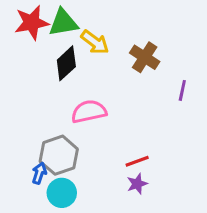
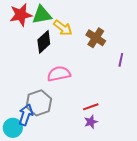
blue arrow: (39, 173) -> (26, 115), size x1.5
cyan circle: (62, 193) -> (13, 128), moved

